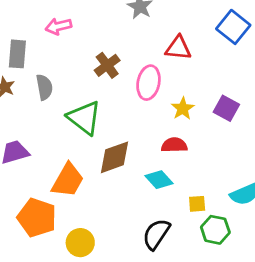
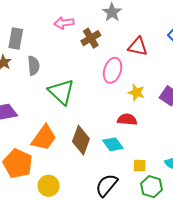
pink arrow: (58, 26) -> (64, 23), moved
brown cross: (107, 65) -> (91, 38), moved
yellow star: (183, 108) -> (136, 93), turned -30
brown diamond: (115, 157) -> (81, 140), moved, turned -56

